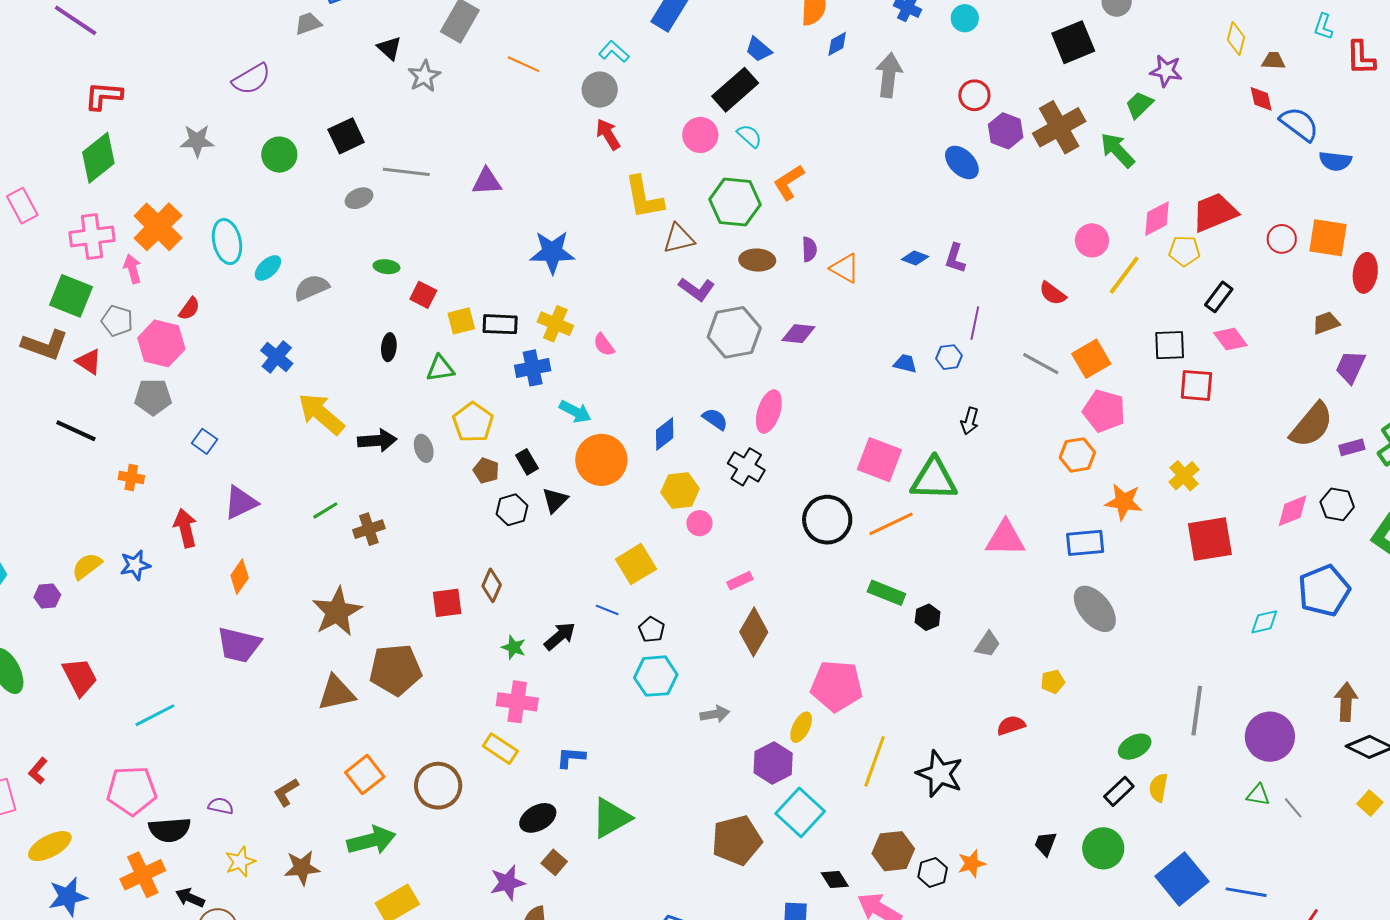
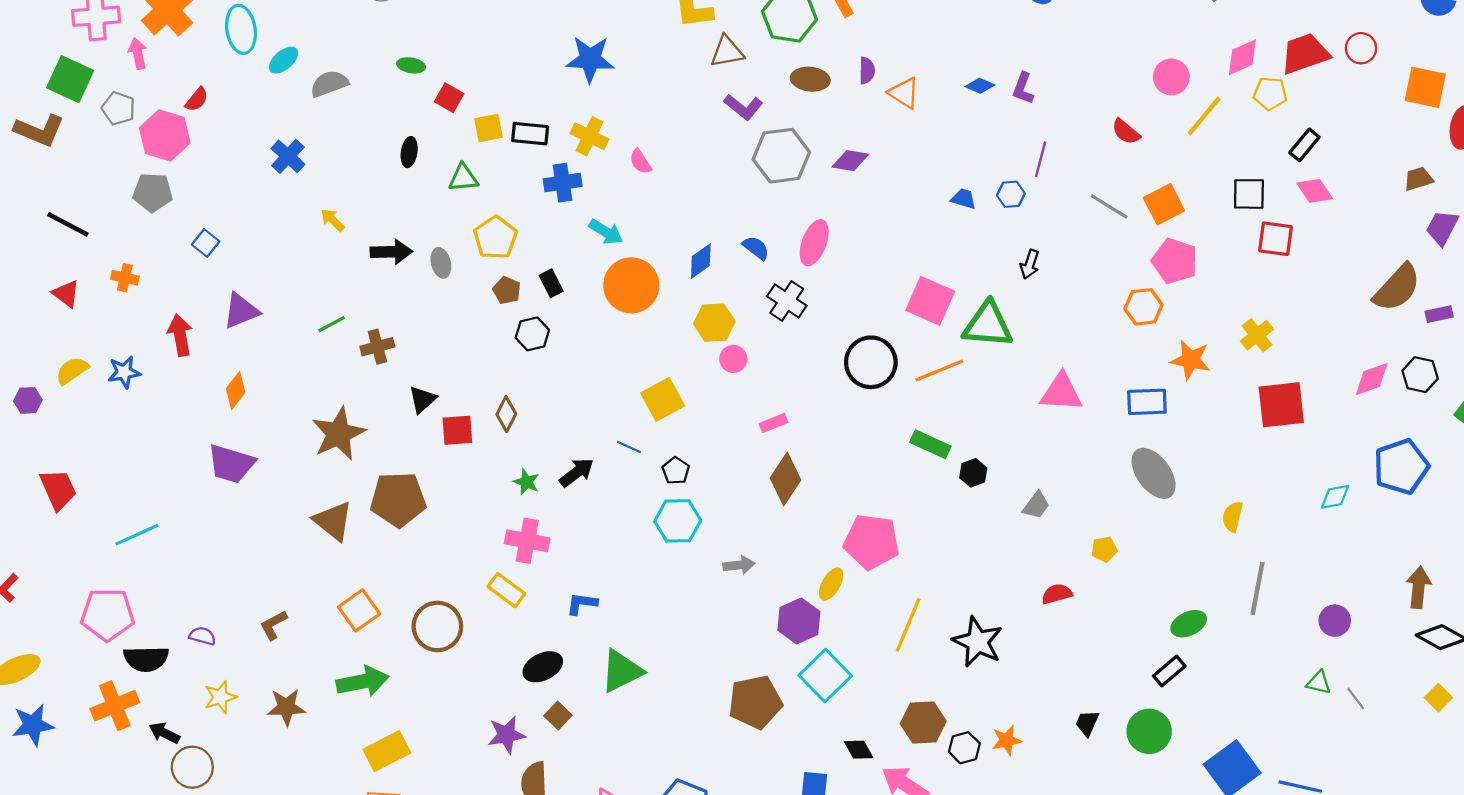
red circle: (1282, 239) -> (1361, 48), moved
red triangle: (89, 362) -> (66, 294), moved
yellow arrow: (321, 414) -> (333, 220), size x0.5
black triangle: (555, 500) -> (422, 399), moved
brown triangle: (336, 693) -> (333, 521), turned 48
purple circle: (1270, 737) -> (1335, 621), size x0.6
yellow semicircle: (1158, 788) -> (1232, 517), moved

